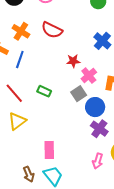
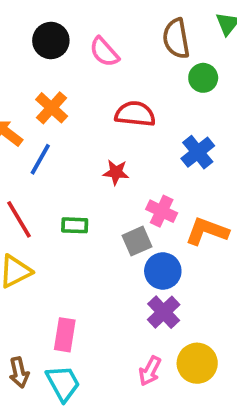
red semicircle: (52, 30) -> (135, 114), moved, turned 150
red star: (73, 61) -> (116, 172), moved
pink cross: (89, 75) -> (162, 211), turned -35
green rectangle: (44, 91) -> (75, 225), turned -32

